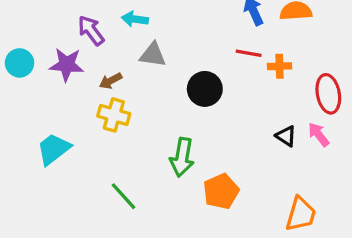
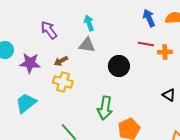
cyan arrow: (135, 19) -> (89, 23), moved, turned 63
purple star: (67, 65) -> (30, 63), moved

